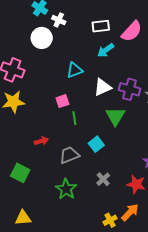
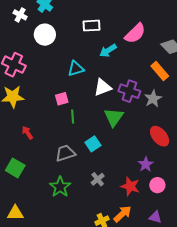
white cross: (59, 20) -> (20, 15), moved
white rectangle: (101, 26) -> (92, 26), moved
red arrow: (41, 141) -> (27, 133), moved, turned -112

